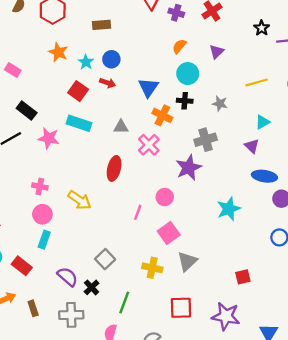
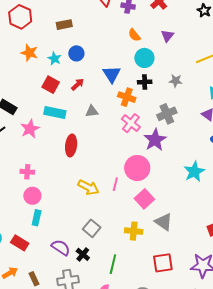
orange semicircle: (179, 46) -> (134, 35), turned -72
red arrow: (108, 83) -> (78, 84), moved, turned -56
pink star: (49, 138) -> (30, 129), turned -30
pink cross: (149, 145) -> (131, 123), moved
red ellipse: (114, 168) -> (71, 145), moved
pink circle: (165, 197) -> (137, 168), size x1.6
yellow arrow: (80, 200) -> (88, 187), moved
gray triangle: (187, 261) -> (164, 222), turned -36

